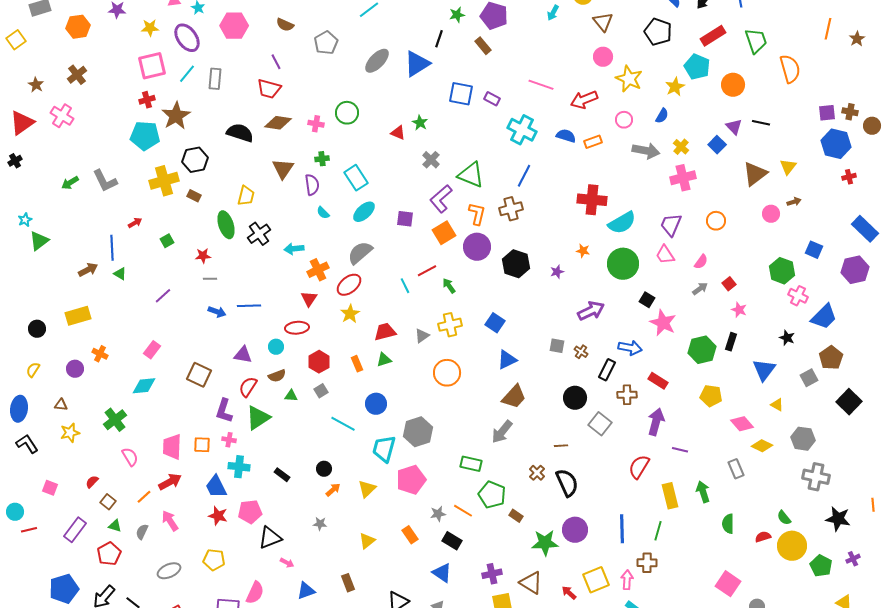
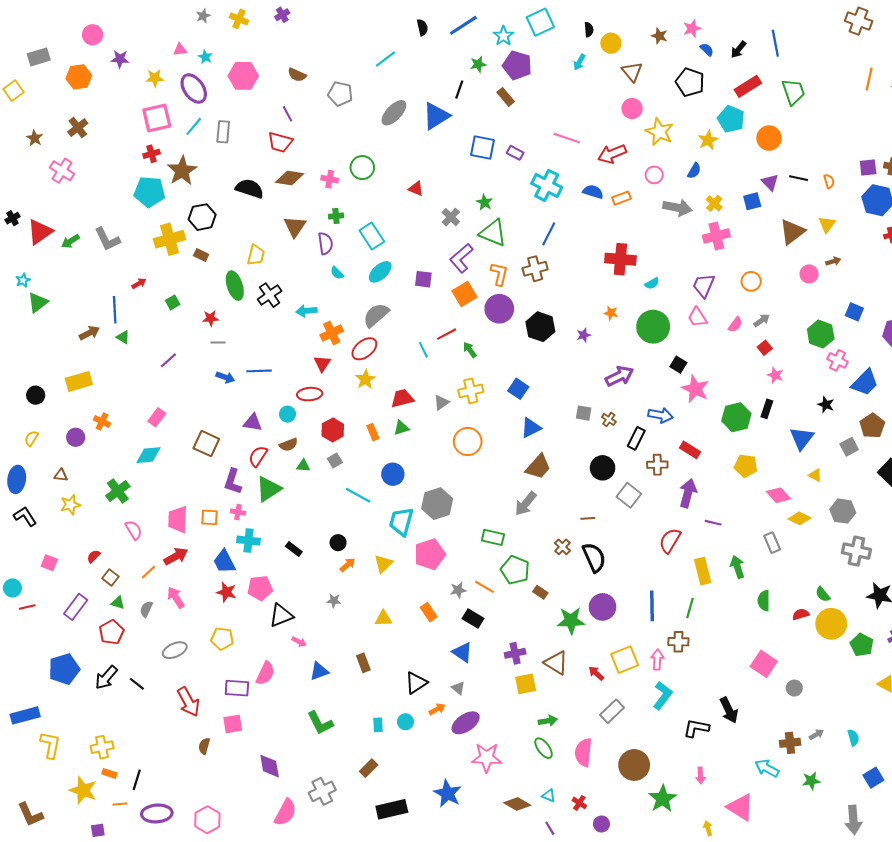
gray pentagon: (326, 43) -> (340, 94), turned -30
orange semicircle: (790, 69) -> (829, 181), moved, size x0.5
red triangle: (22, 123) -> (40, 232), moved
green star: (420, 123) -> (485, 202), moved
blue square: (717, 145) -> (752, 201), turned 30
cyan semicircle: (622, 223) -> (652, 283), size x0.5
gray arrow: (700, 289) -> (762, 320), moved
yellow triangle: (367, 541) -> (383, 619), turned 36

